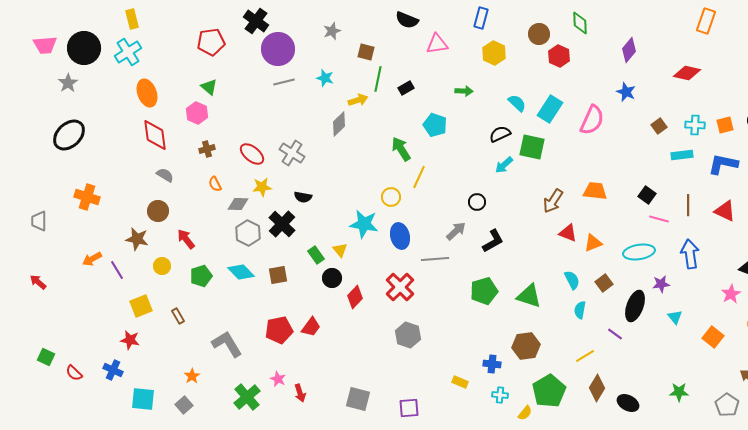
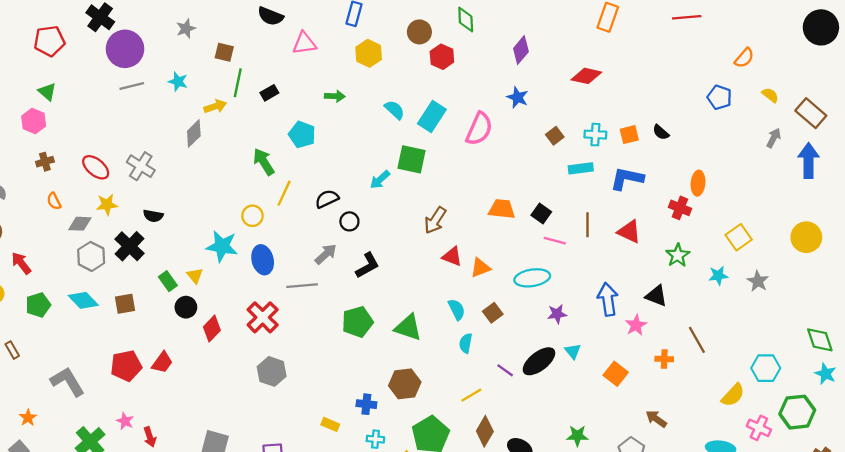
black semicircle: (500, 134) -> (327, 199), moved
orange trapezoid: (595, 191) -> (502, 209), moved
blue arrow: (690, 254) -> (608, 299), moved
black ellipse: (635, 306) -> (539, 361), moved, turned 32

